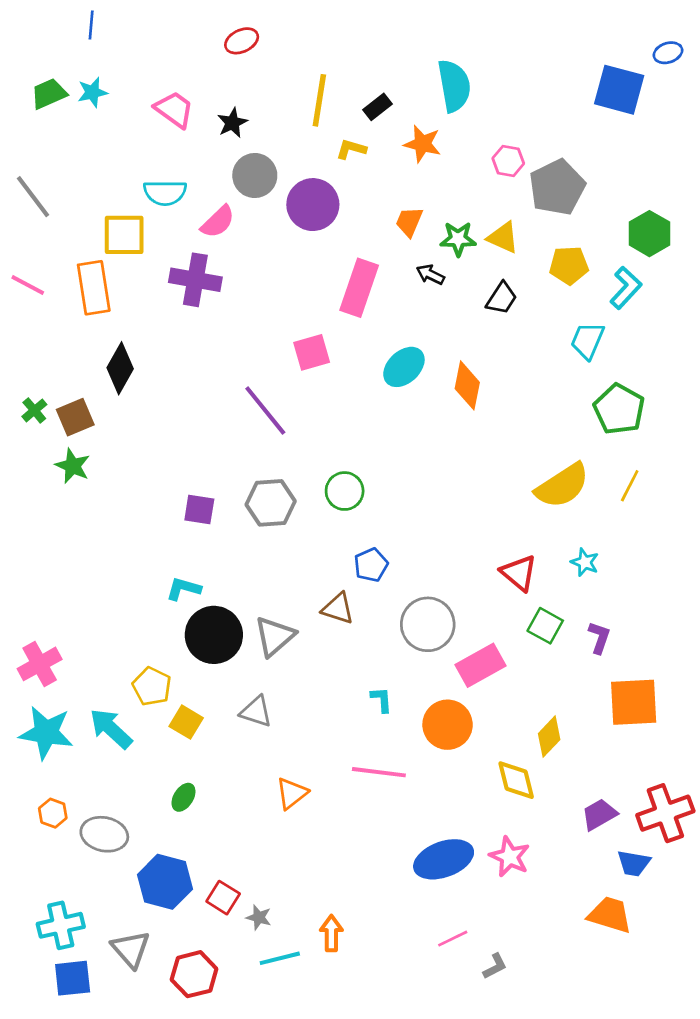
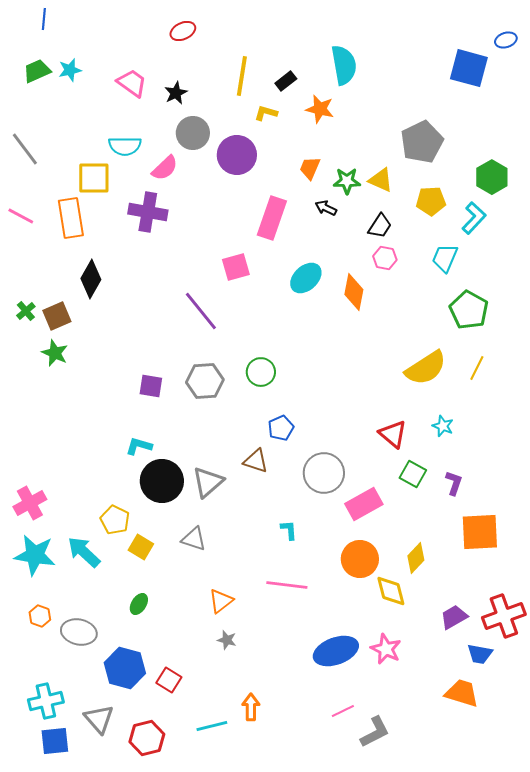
blue line: (91, 25) -> (44, 19), moved
pink hexagon: (508, 161) -> (385, 258), moved
orange circle: (448, 725) -> (360, 559), moved
gray star: (259, 917) -> (227, 640), moved
gray L-shape: (495, 966) -> (375, 732), size x1.6

